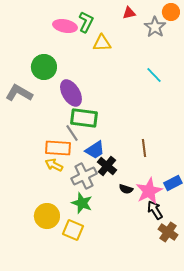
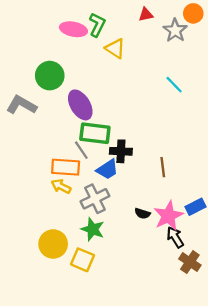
yellow triangle: (102, 43) -> (115, 48), turned 36
black cross: (107, 166) -> (121, 151), moved, turned -36

